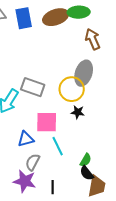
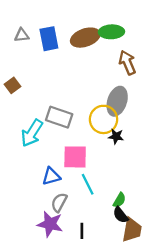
black star: (78, 112) -> (116, 136), moved

